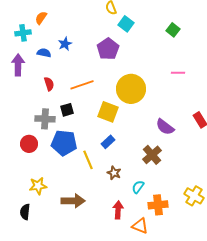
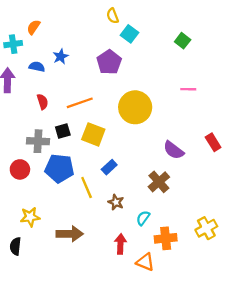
yellow square: (108, 112) -> (93, 134), moved
yellow cross: (194, 196) -> (206, 228), turned 30

